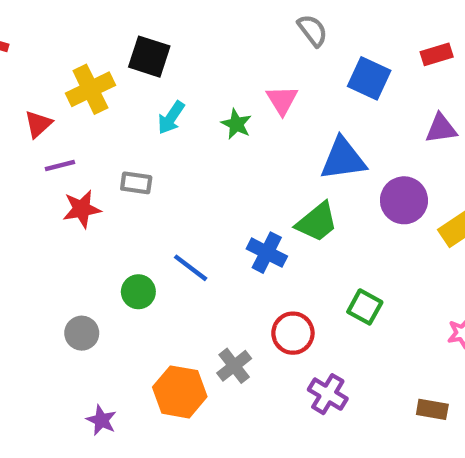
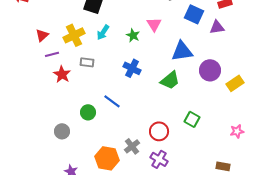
yellow cross: (90, 89) -> (74, 35), moved
purple triangle: (441, 128) -> (217, 27), moved
red star: (82, 209) -> (62, 74), turned -30
blue cross: (267, 253) -> (132, 68), moved
purple cross: (328, 394) -> (159, 159), moved

